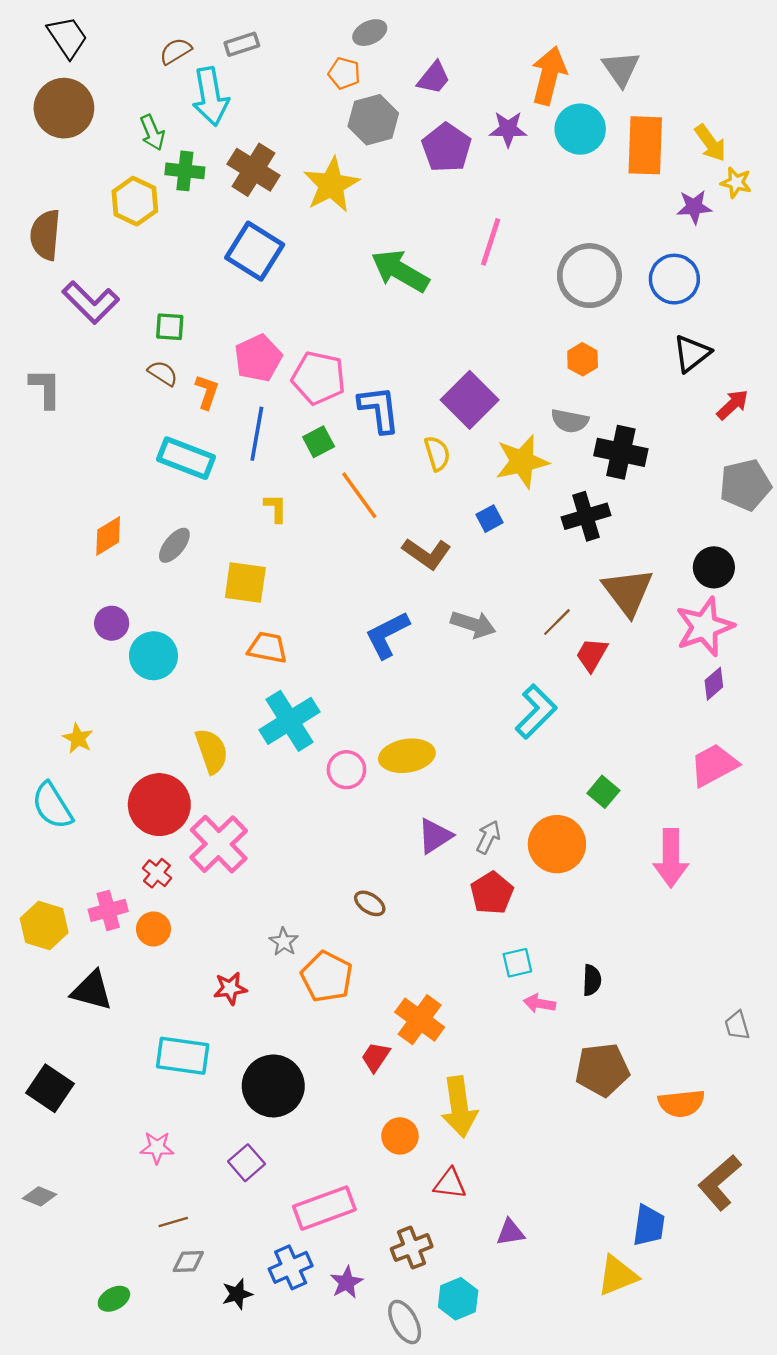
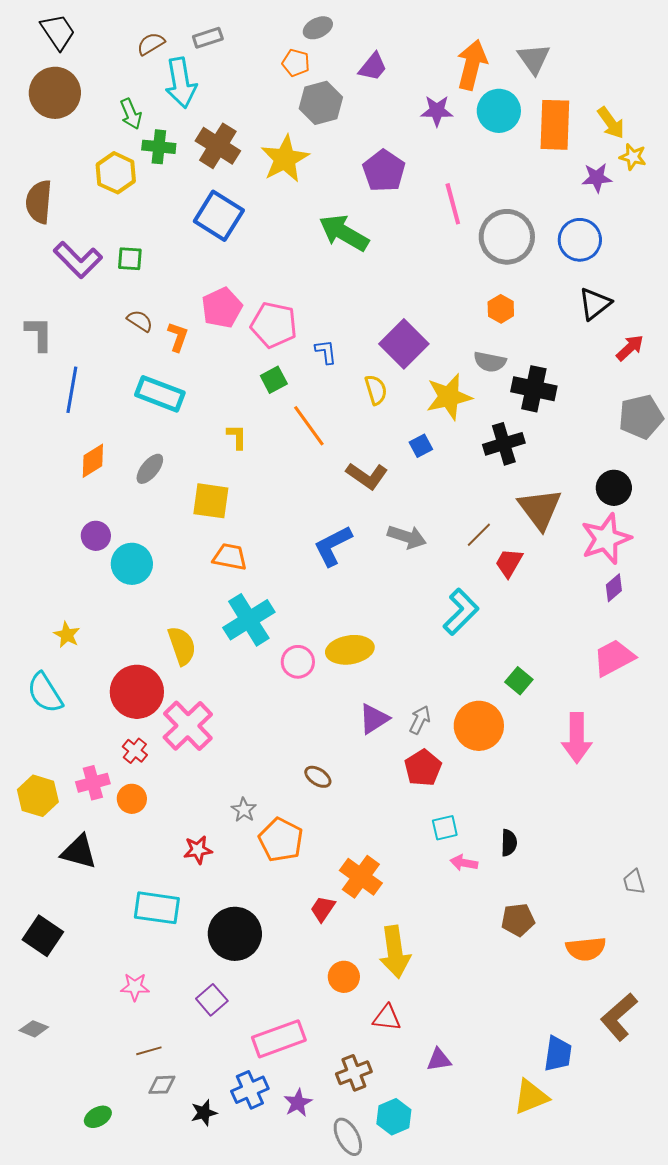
purple pentagon: (446, 148) -> (384, 171), moved
pink line: (491, 242) -> (453, 204), moved, turned -33
green square: (170, 327) -> (130, 259), moved
blue L-shape: (379, 409) -> (326, 352), size x0.6
blue line: (257, 434) -> (72, 390), moved
brown pentagon: (602, 1070) -> (518, 920), size x0.7

